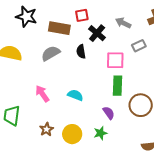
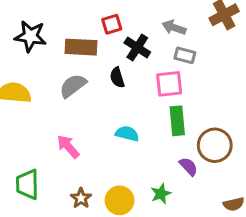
gray rectangle: (139, 46) -> (185, 55), moved, turned 48
cyan semicircle: (75, 95) -> (127, 134), moved
purple semicircle: (109, 113) -> (189, 166), moved

